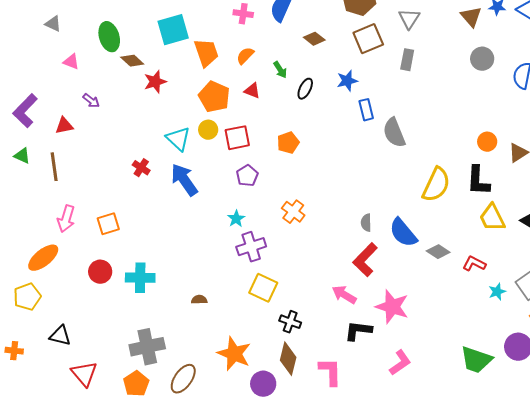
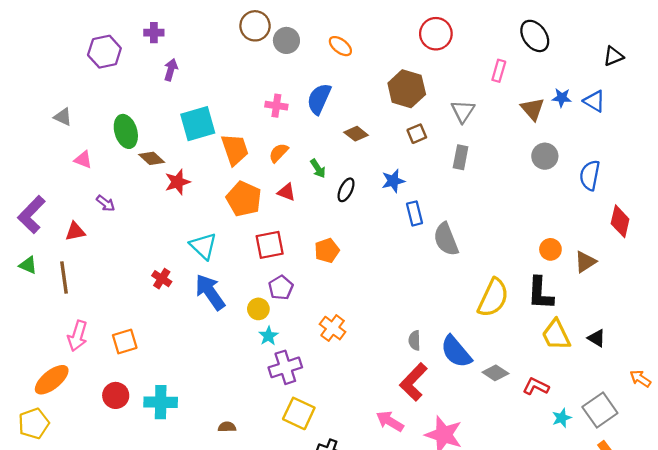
brown square: (368, 39) -> (417, 134), size x0.6
yellow circle: (208, 130) -> (258, 309), moved

